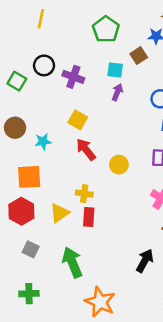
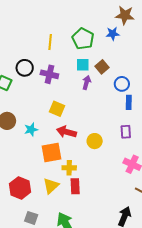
yellow line: (41, 19) -> (50, 42), moved
green pentagon: (106, 29) -> (83, 39), moved
brown square: (139, 56) -> (102, 67), moved
red arrow: (86, 149) -> (66, 132), turned -30
orange square: (29, 177) -> (52, 153), moved

